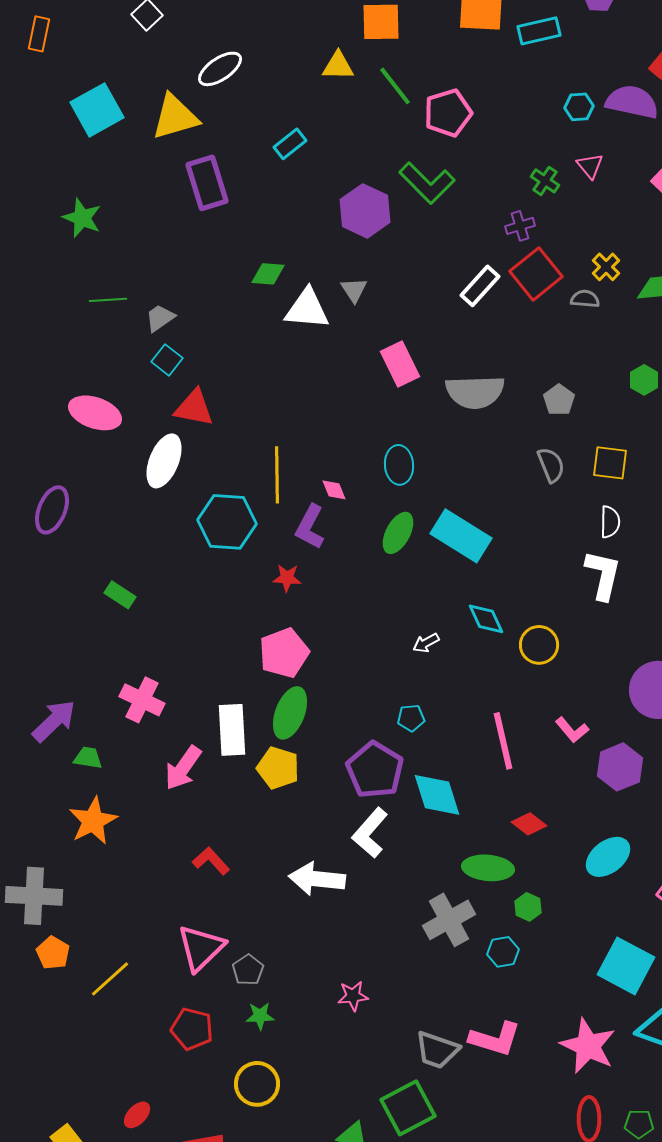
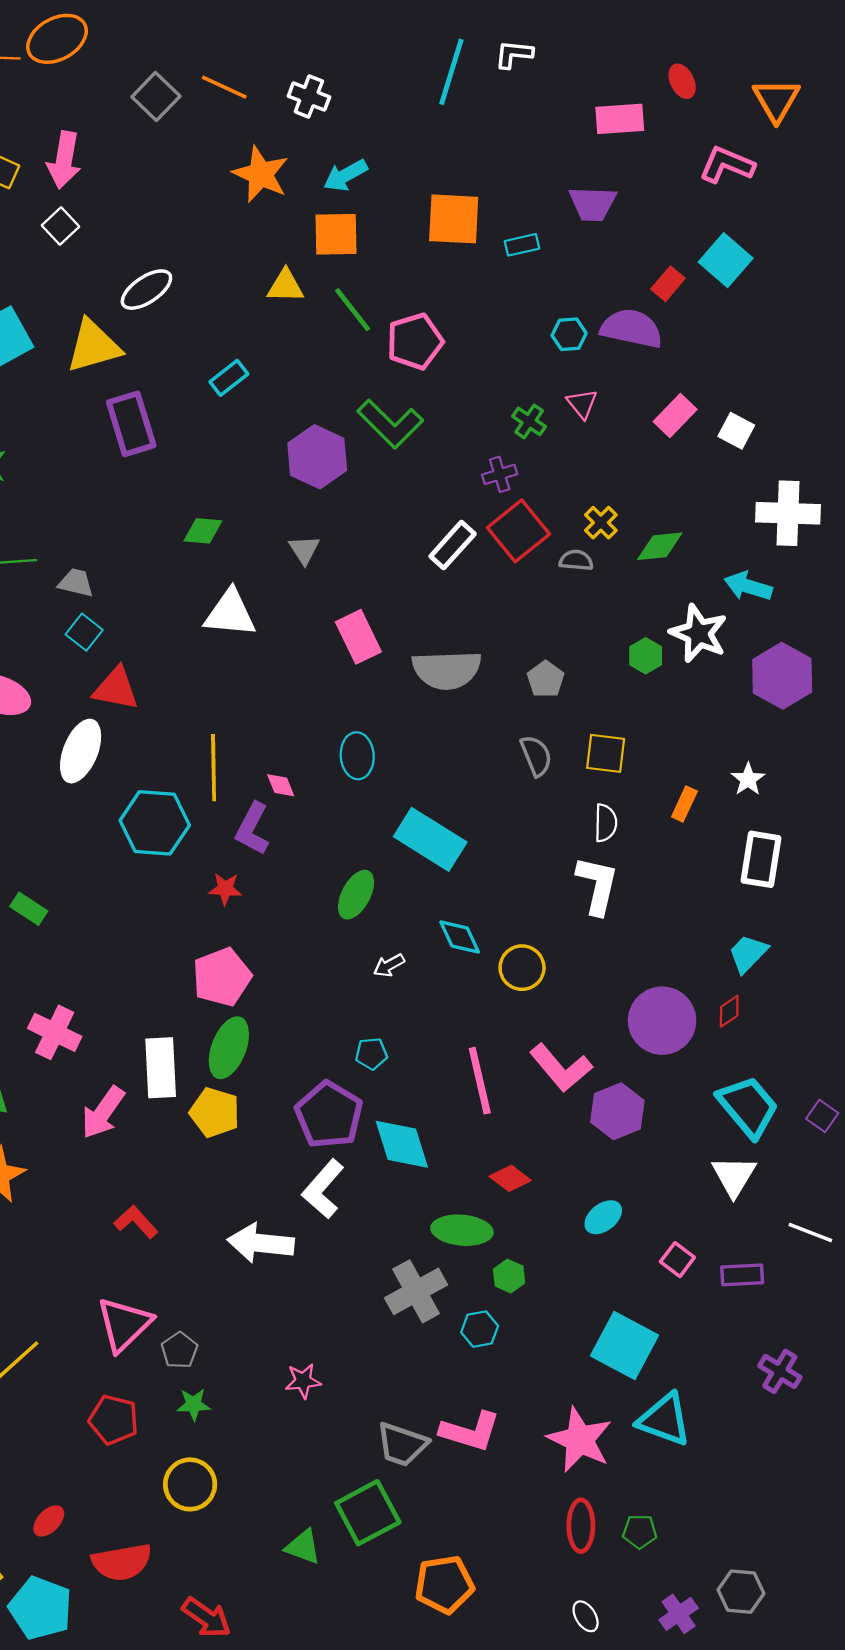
cyan rectangle: (539, 31) -> (522, 245), size x0.7
white triangle: (307, 309) -> (230, 613), moved
gray trapezoid: (160, 318) -> (76, 583), turned 48
green ellipse: (398, 533) -> (356, 895), moved
pink L-shape: (572, 730) -> (561, 1068), size x1.6
cyan ellipse: (608, 857) -> (603, 1217), size x0.7

